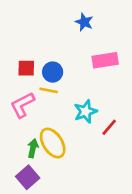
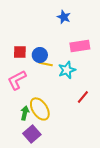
yellow line: (49, 90) -> (46, 64), moved
cyan star: (85, 111) -> (67, 70), moved
purple square: (28, 177) -> (32, 134), moved

